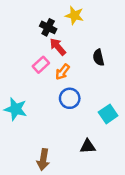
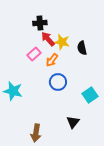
yellow star: (74, 15) -> (62, 42), moved
black cross: (48, 27) -> (40, 23), turned -32
black triangle: (88, 146) -> (73, 122), turned -48

